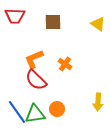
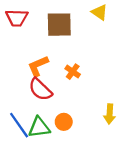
brown square: (53, 22) -> (59, 25), size x1.4
yellow triangle: (98, 24) -> (100, 12), moved

